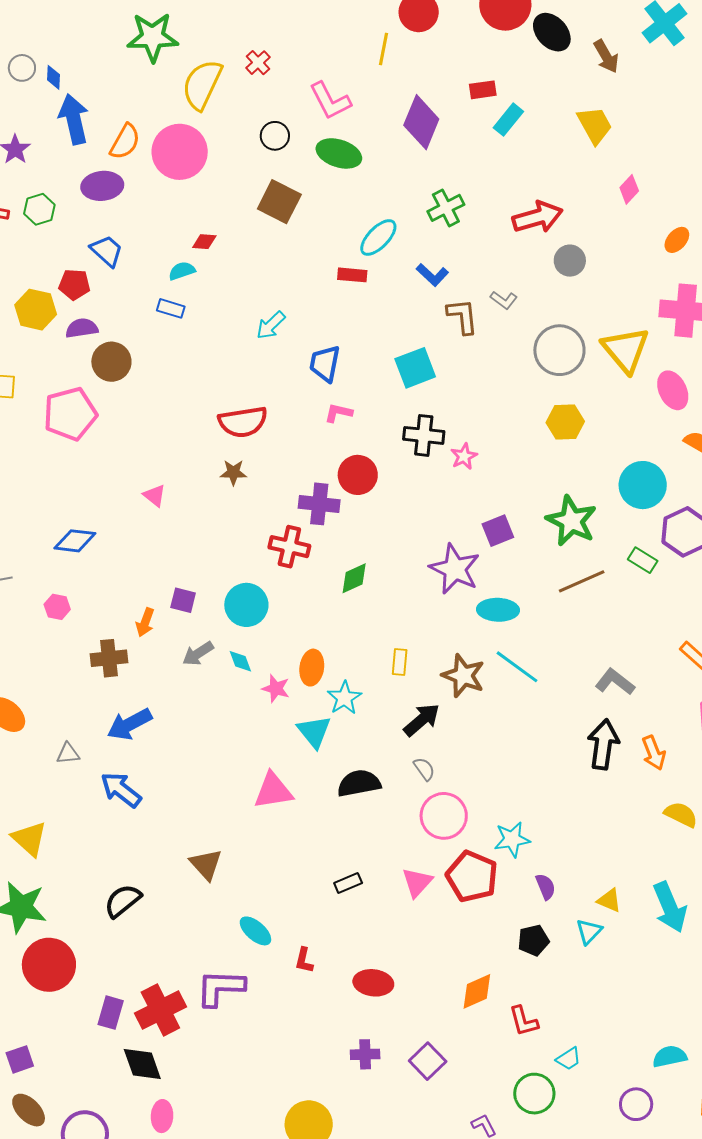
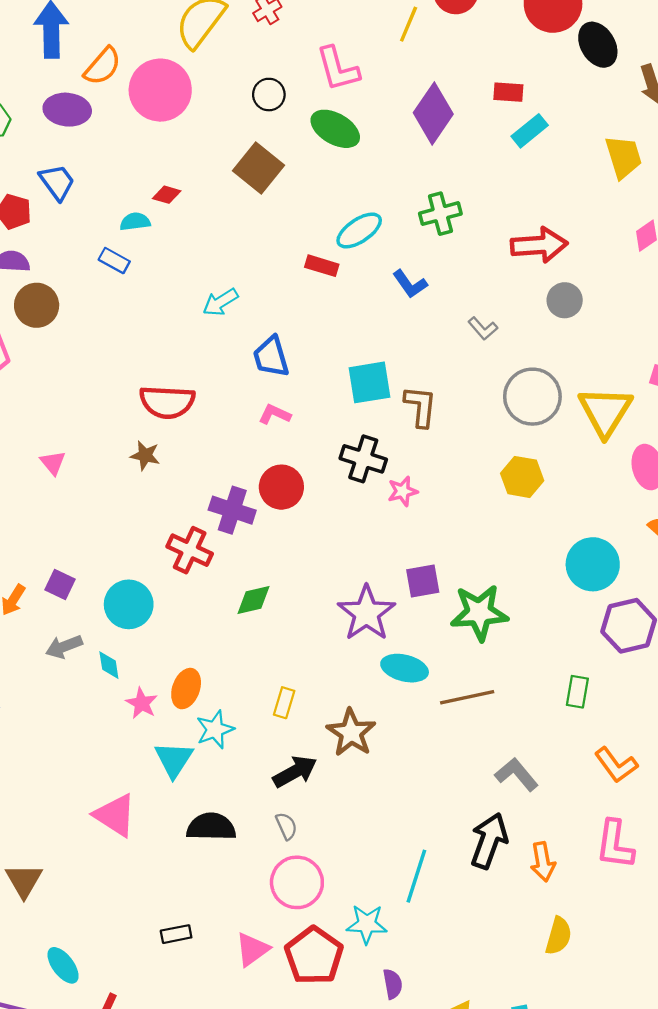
brown L-shape: (463, 316) -> (420, 406), moved
blue trapezoid: (325, 363) -> (271, 357), turned -39
green star: (571, 521) -> (479, 613), moved, turned 30
green rectangle: (643, 560) -> (577, 692), moved, turned 56
brown line: (582, 581) -> (467, 697), moved
cyan line: (517, 667) -> (416, 876), moved, turned 60
pink triangle: (273, 791) -> (115, 815), turned 30
yellow semicircle: (681, 814) -> (558, 936), turned 68

